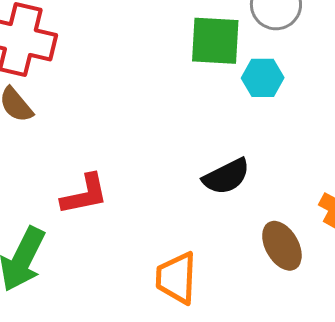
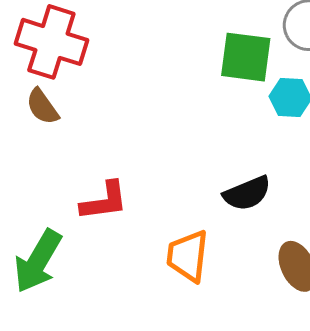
orange trapezoid: (176, 278) -> (188, 256), moved

